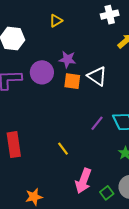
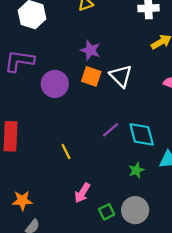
purple circle: (42, 72) -> (55, 84), moved
pink arrow: (83, 181) -> (82, 193), size x0.7

